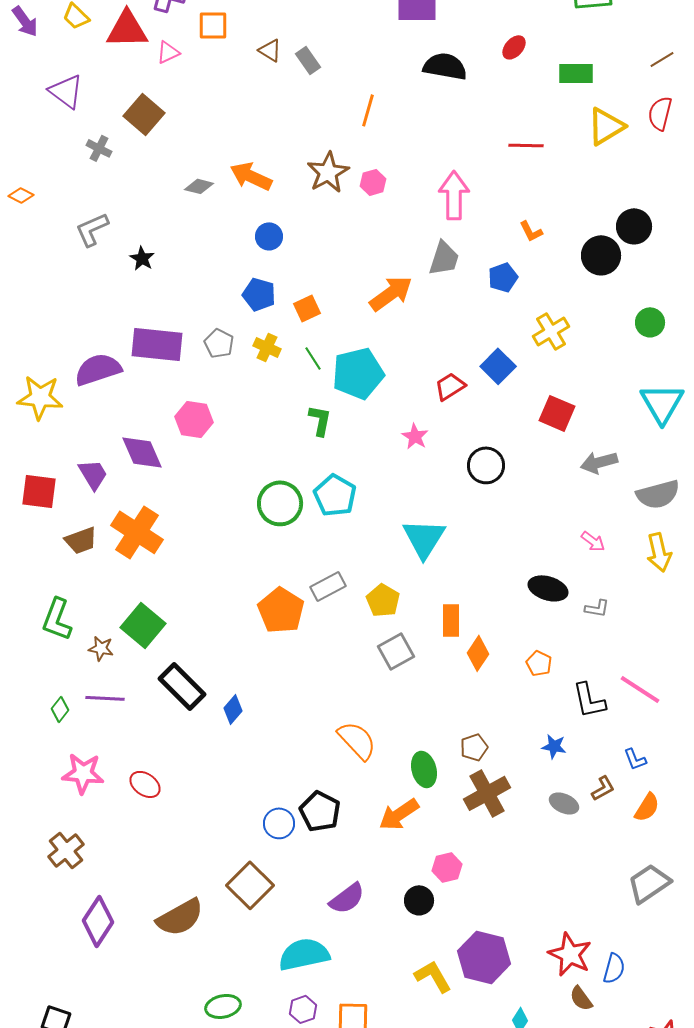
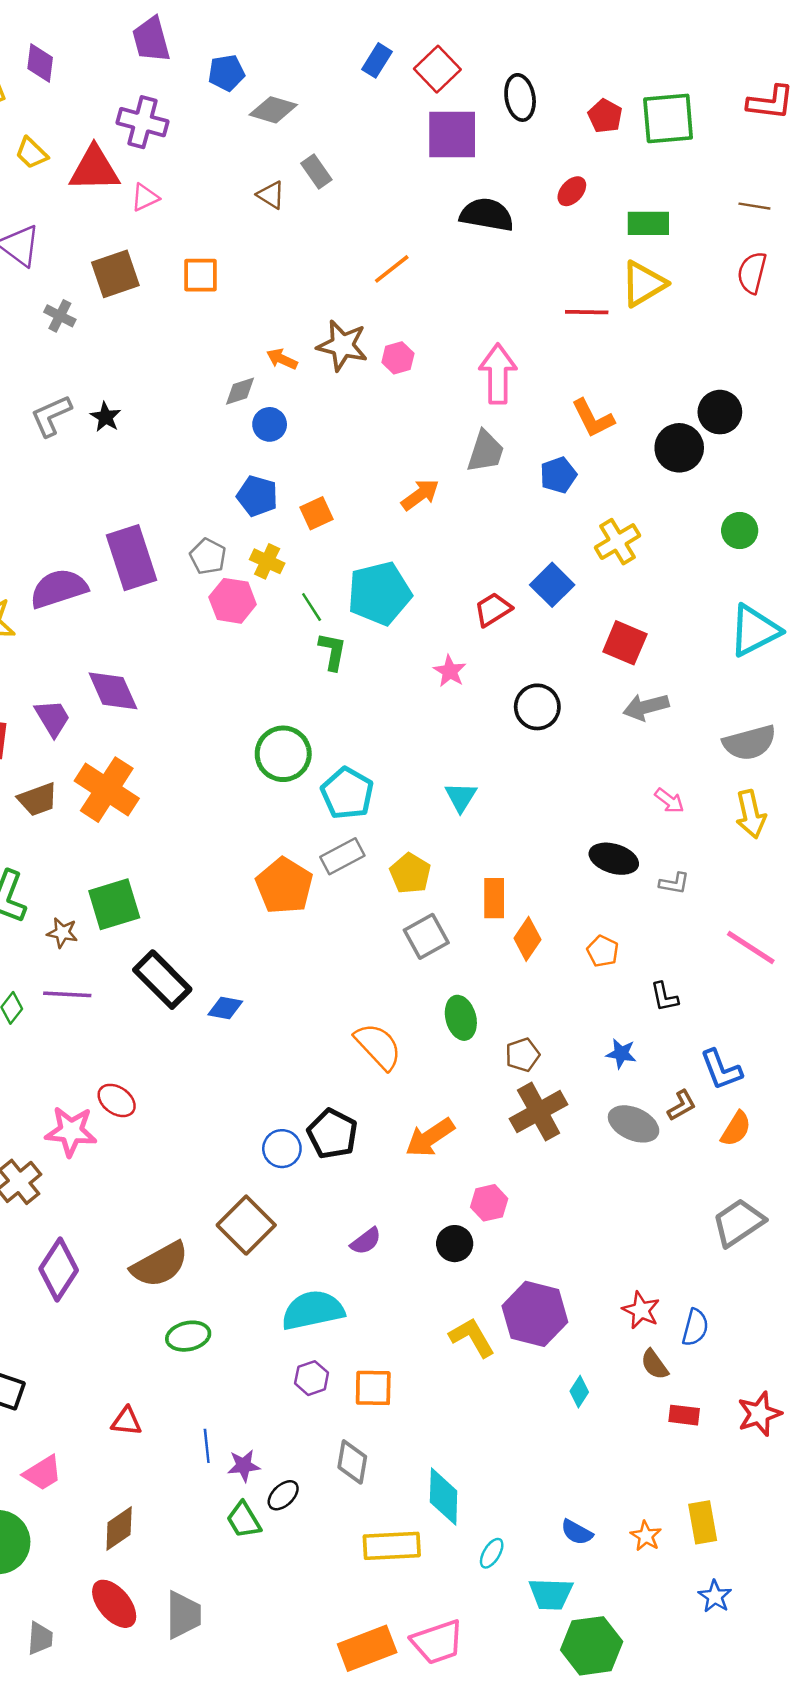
orange square: (213, 25) -> (201, 275), moved
brown line: (662, 59) -> (754, 206), turned 40
gray rectangle: (308, 60) -> (316, 171), moved
orange line: (368, 110) -> (392, 269), turned 36
brown square: (144, 114) -> (115, 274), turned 30
yellow triangle: (606, 126) -> (643, 284), moved
brown star: (328, 172) -> (342, 345), turned -30
orange arrow: (251, 176) -> (282, 359), moved, size x0.6
gray diamond: (199, 186) -> (240, 391), moved, turned -32
orange L-shape: (531, 231) -> (593, 418), size x1.5
black star: (142, 258) -> (106, 417), moved
orange arrow: (391, 293) -> (420, 495), size x0.7
purple rectangle: (157, 344) -> (131, 558), turned 66
green line: (313, 358) -> (312, 607), moved
cyan triangle: (662, 403) -> (754, 630), turned 33
pink hexagon: (194, 419) -> (233, 601), moved
gray arrow: (599, 462) -> (646, 707), moved
cyan pentagon: (335, 495) -> (347, 793), moved
cyan triangle: (424, 538) -> (461, 797), size x0.6
green square: (143, 625) -> (114, 904), turned 33
pink line: (640, 689) -> (751, 947), moved
black L-shape: (589, 700) -> (664, 997), size x0.7
blue diamond: (233, 709) -> (225, 1008), turned 60
blue L-shape: (635, 759) -> (721, 1070), size x1.5
green ellipse: (424, 769) -> (461, 1018), moved
pink star: (83, 773) -> (71, 1131), moved
gray ellipse: (564, 803) -> (634, 1124), size x1.4
purple semicircle: (347, 898) -> (366, 1241), size x0.7
red star: (570, 954) -> (641, 1310), size x0.7
green ellipse: (223, 1006) -> (188, 1336), moved

